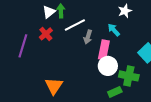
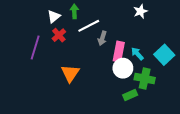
white triangle: (49, 12) -> (54, 17), moved
cyan arrow: (114, 30) -> (137, 54), moved
orange triangle: (54, 86) -> (70, 73), moved

